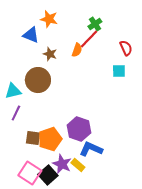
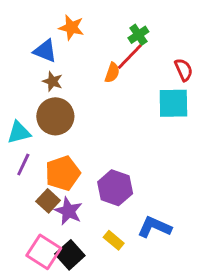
brown star: (50, 54) -> (52, 81), moved
cyan square: (119, 71) -> (173, 103), size x1.6
brown square: (33, 138) -> (48, 201), turned 35
orange pentagon: (50, 139) -> (63, 173), moved
blue L-shape: (91, 149) -> (154, 227), moved
purple star: (62, 164) -> (68, 211), moved

